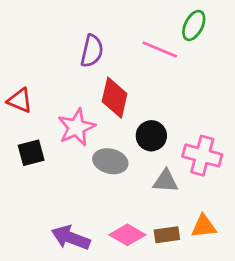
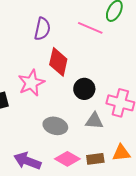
gray ellipse: (110, 161) -> (55, 126), moved

